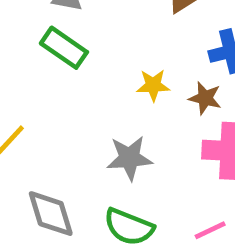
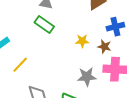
gray star: (129, 158) -> (87, 77), moved

